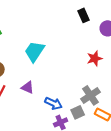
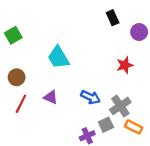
cyan trapezoid: (35, 51) -> (58, 57), turned -65
blue arrow: (54, 103) -> (91, 97), moved

